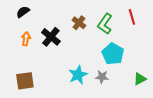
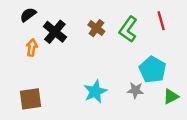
black cross: (51, 37) -> (55, 32), moved
cyan pentagon: (113, 54) -> (153, 70), moved
gray star: (102, 77) -> (135, 90), moved

